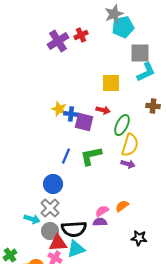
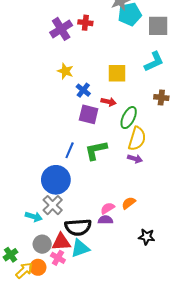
red cross: (81, 35) -> (85, 23), turned 32
gray square: (140, 53) -> (158, 26), moved
yellow star: (59, 109) -> (65, 71), moved
blue cross: (71, 114) -> (83, 90), moved, turned 32
blue circle: (53, 184) -> (56, 180), size x1.4
gray circle: (50, 231) -> (42, 244), moved

